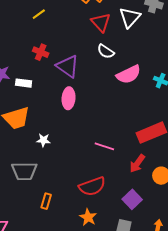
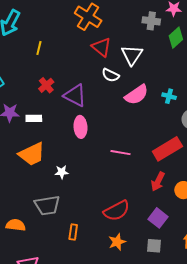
yellow line: (39, 14) -> (39, 48), turned -32
white triangle: (130, 17) -> (132, 55), moved
red cross: (41, 52) -> (46, 85), turned 35
pink line: (104, 146) -> (120, 153), moved
orange star: (88, 217) -> (117, 242), turned 30

